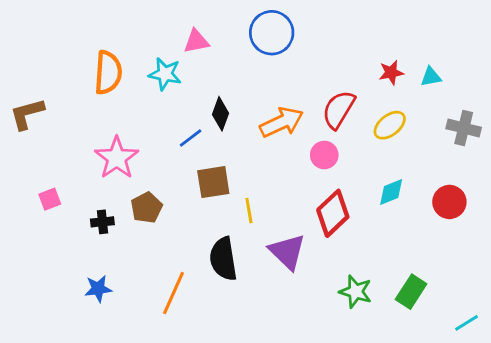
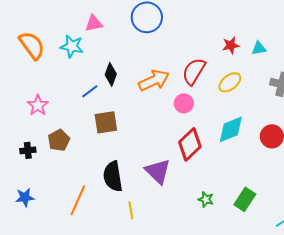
orange semicircle: (108, 73) -> (32, 45), turned -40
pink star: (117, 158) -> (38, 105), size x0.7
cyan diamond: (391, 192) -> (231, 129), size x1.4
yellow line: (249, 210) -> (131, 210), moved
green star: (356, 292) -> (206, 199), size x0.7

